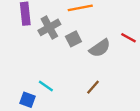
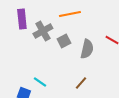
gray semicircle: (100, 48) -> (87, 49), turned -42

